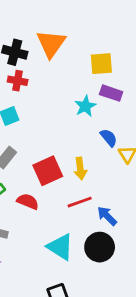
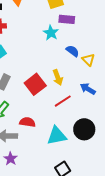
red semicircle: (28, 201) -> (27, 122), moved
blue arrow: (107, 216) -> (88, 89), moved
cyan triangle: (60, 247) -> (57, 136), turned -30

